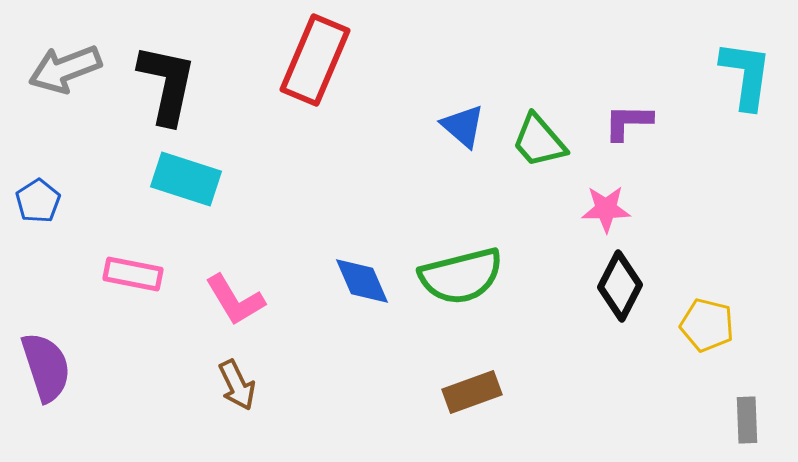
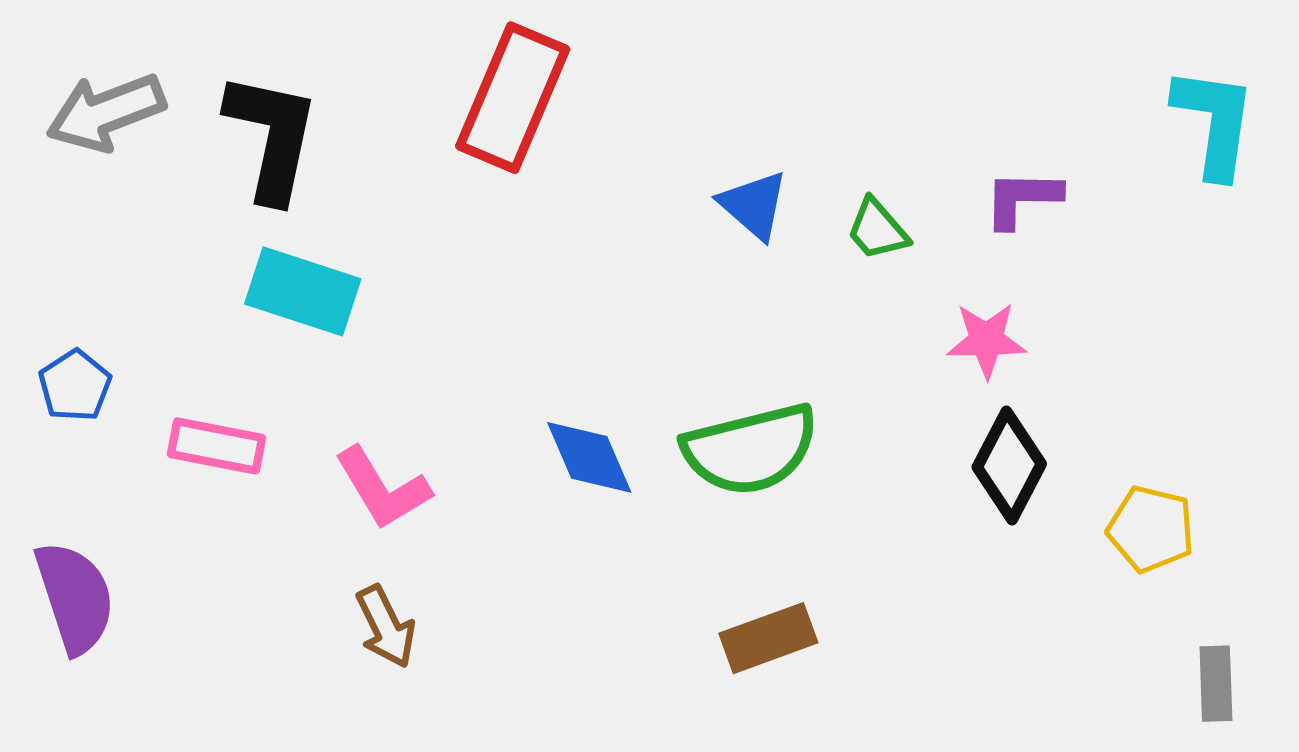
green trapezoid: (539, 141) -> (877, 229), size x0.7
blue pentagon: (38, 201) -> (75, 386), moved

